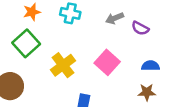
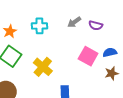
pink square: (107, 62) -> (88, 56), moved

